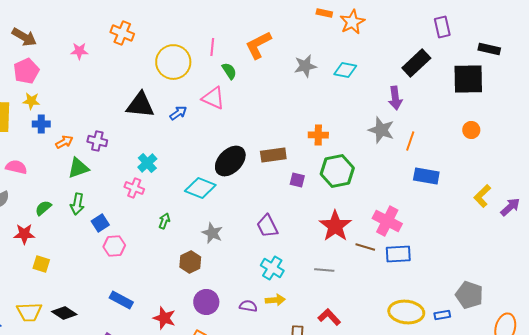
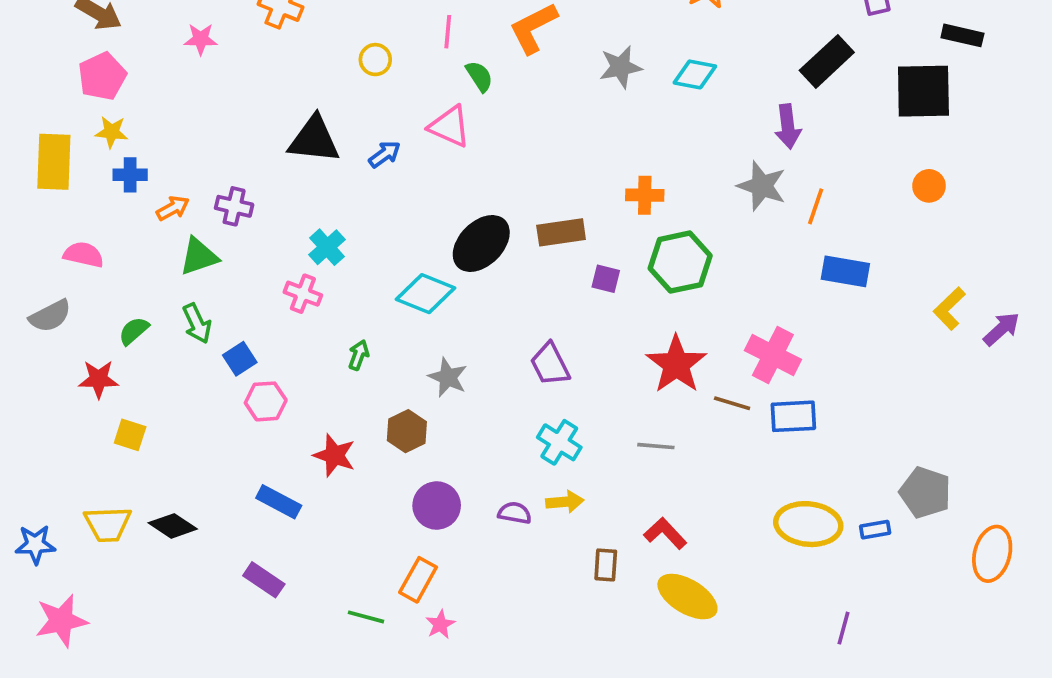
yellow circle: (173, 62) -> (375, 60), size x0.5
green arrow: (77, 204) -> (197, 323), turned -35
red star: (164, 318) -> (334, 455), moved

